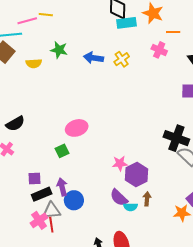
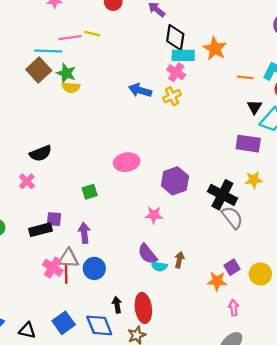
orange line: (173, 32) -> (245, 77), moved
green star: (59, 50) -> (66, 73), moved
pink cross: (159, 50) -> (176, 72), moved
pink ellipse: (77, 128) -> (127, 162), moved
purple hexagon: (137, 174) -> (175, 181), moved
black rectangle: (42, 194) -> (41, 230), moved
blue circle: (74, 200) -> (94, 268), moved
pink cross: (39, 220) -> (53, 268), turned -30

